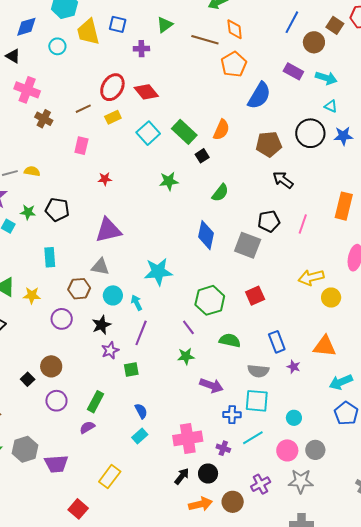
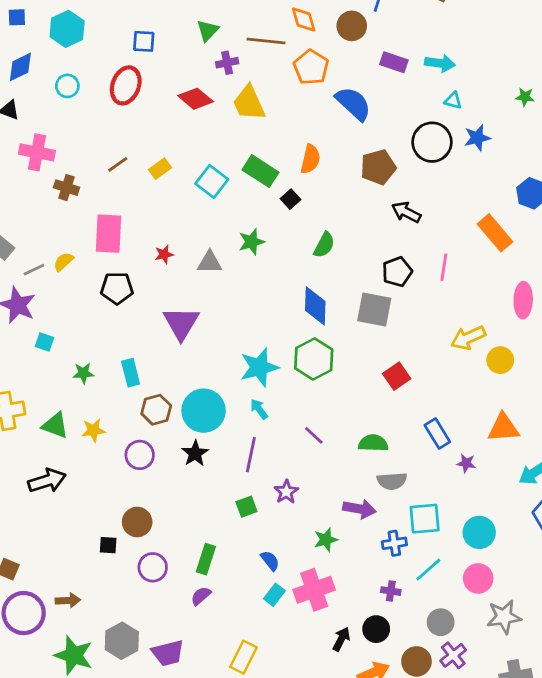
yellow trapezoid: (88, 32) -> (249, 103), moved
brown circle: (314, 42) -> (352, 26), moved
purple cross: (141, 49) -> (227, 63), moved
red ellipse: (112, 87) -> (126, 85), moved
red diamond: (146, 92) -> (196, 99), moved
blue semicircle: (259, 96) -> (353, 104), turned -68
pink rectangle: (81, 146) -> (109, 234), moved, size x1.6
yellow semicircle: (32, 171) -> (63, 262), turned -42
orange rectangle: (344, 206) -> (495, 233), turned -44
black pentagon: (57, 210) -> (117, 288), moved
green star: (28, 212) -> (83, 373), moved
purple triangle: (108, 230) -> (181, 323), turned -36
cyan rectangle: (50, 257) -> (131, 373), moved
gray triangle: (100, 267) -> (210, 262), moved
cyan circle: (113, 295) -> (204, 411), size x1.6
green hexagon: (210, 300) -> (314, 359), moved
cyan arrow: (137, 303) -> (259, 409), moved
purple star: (110, 350) -> (286, 492), moved
green star: (186, 356) -> (326, 540), moved
gray semicircle: (258, 371) -> (392, 481), moved
black square: (28, 379) -> (108, 545), turned -32
cyan circle: (294, 418) -> (479, 532), size x1.5
pink cross: (188, 438) -> (314, 590), moved
gray circle: (315, 450) -> (441, 622), moved
purple cross: (261, 484) -> (453, 655), moved

